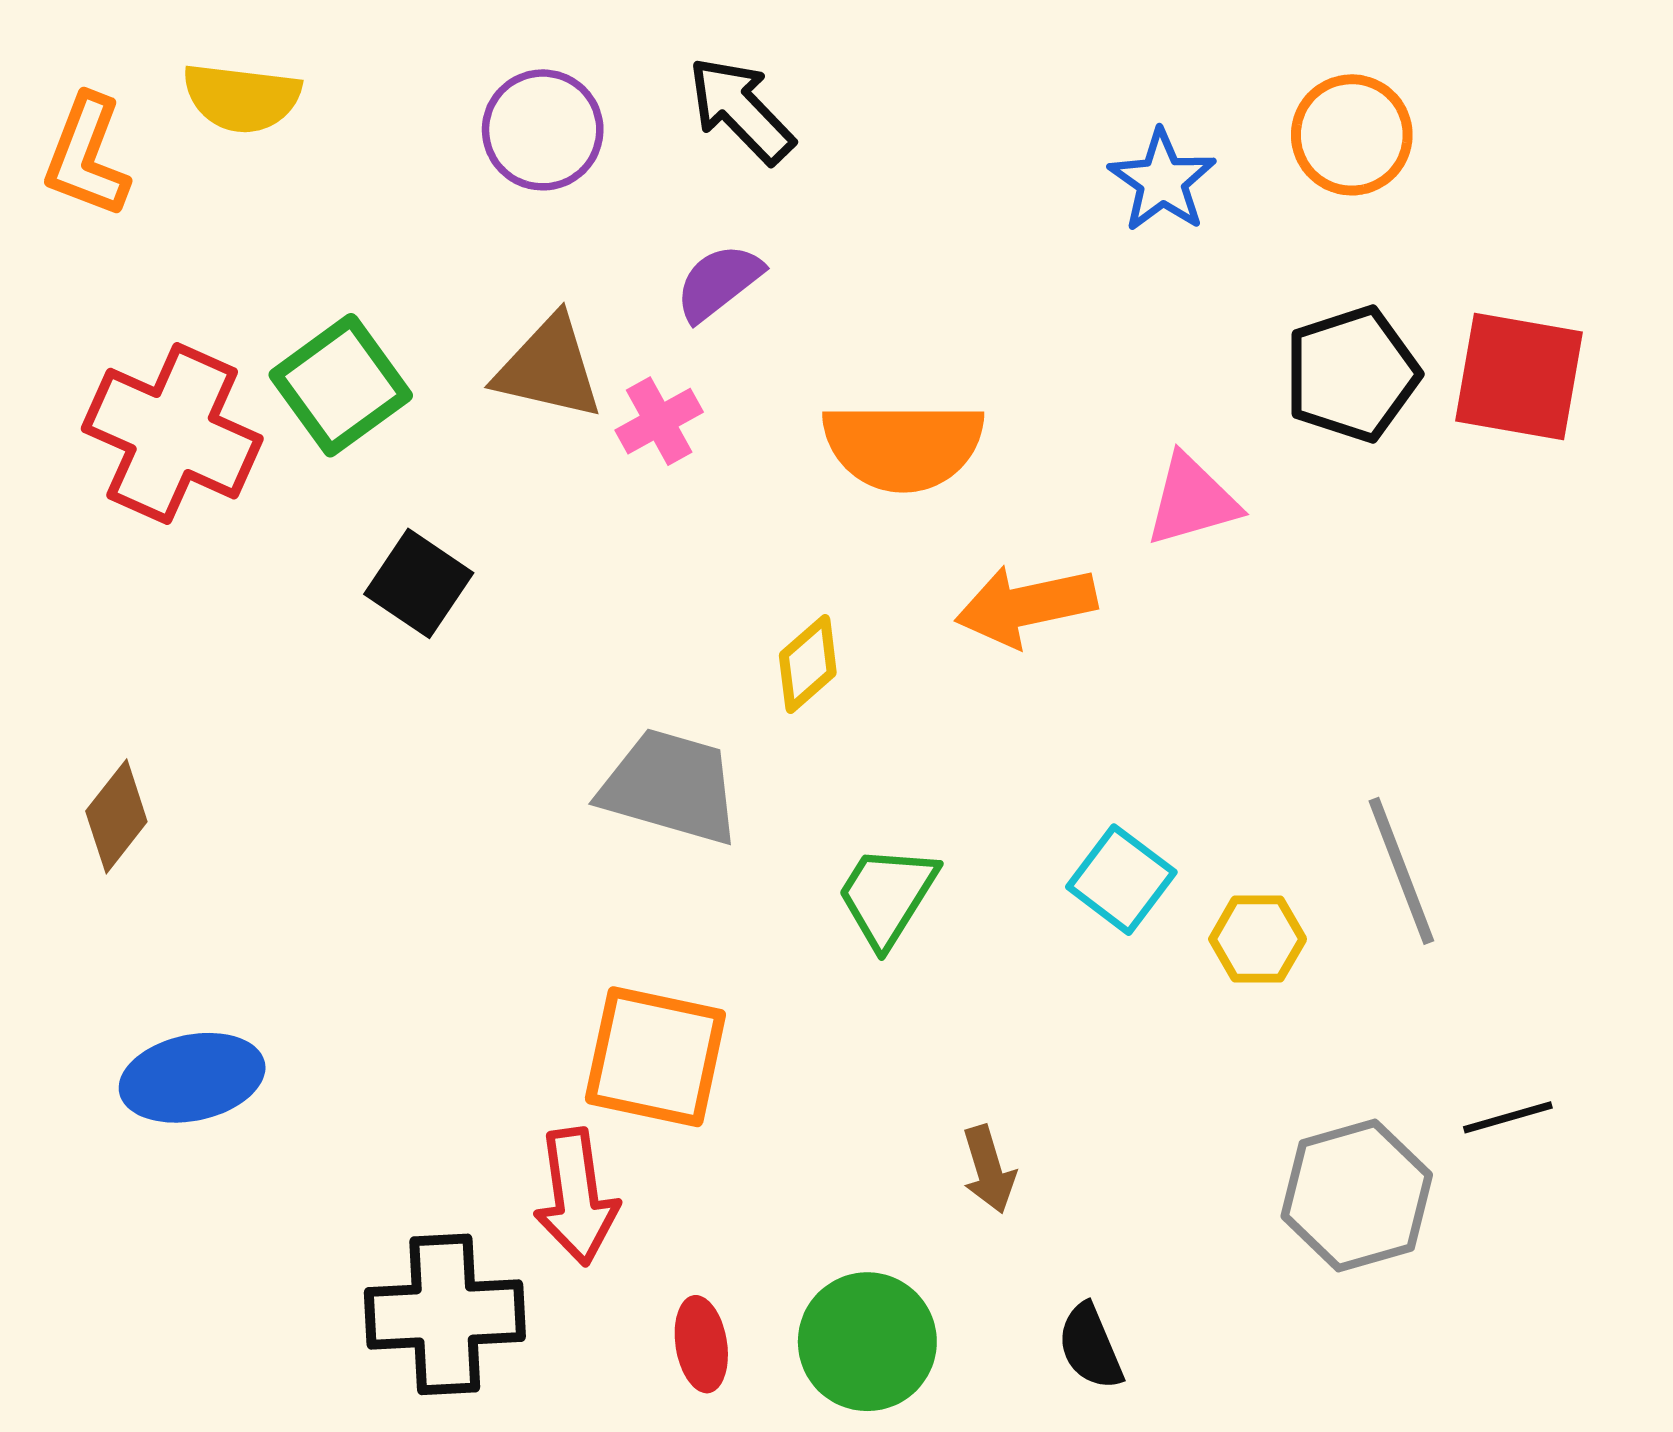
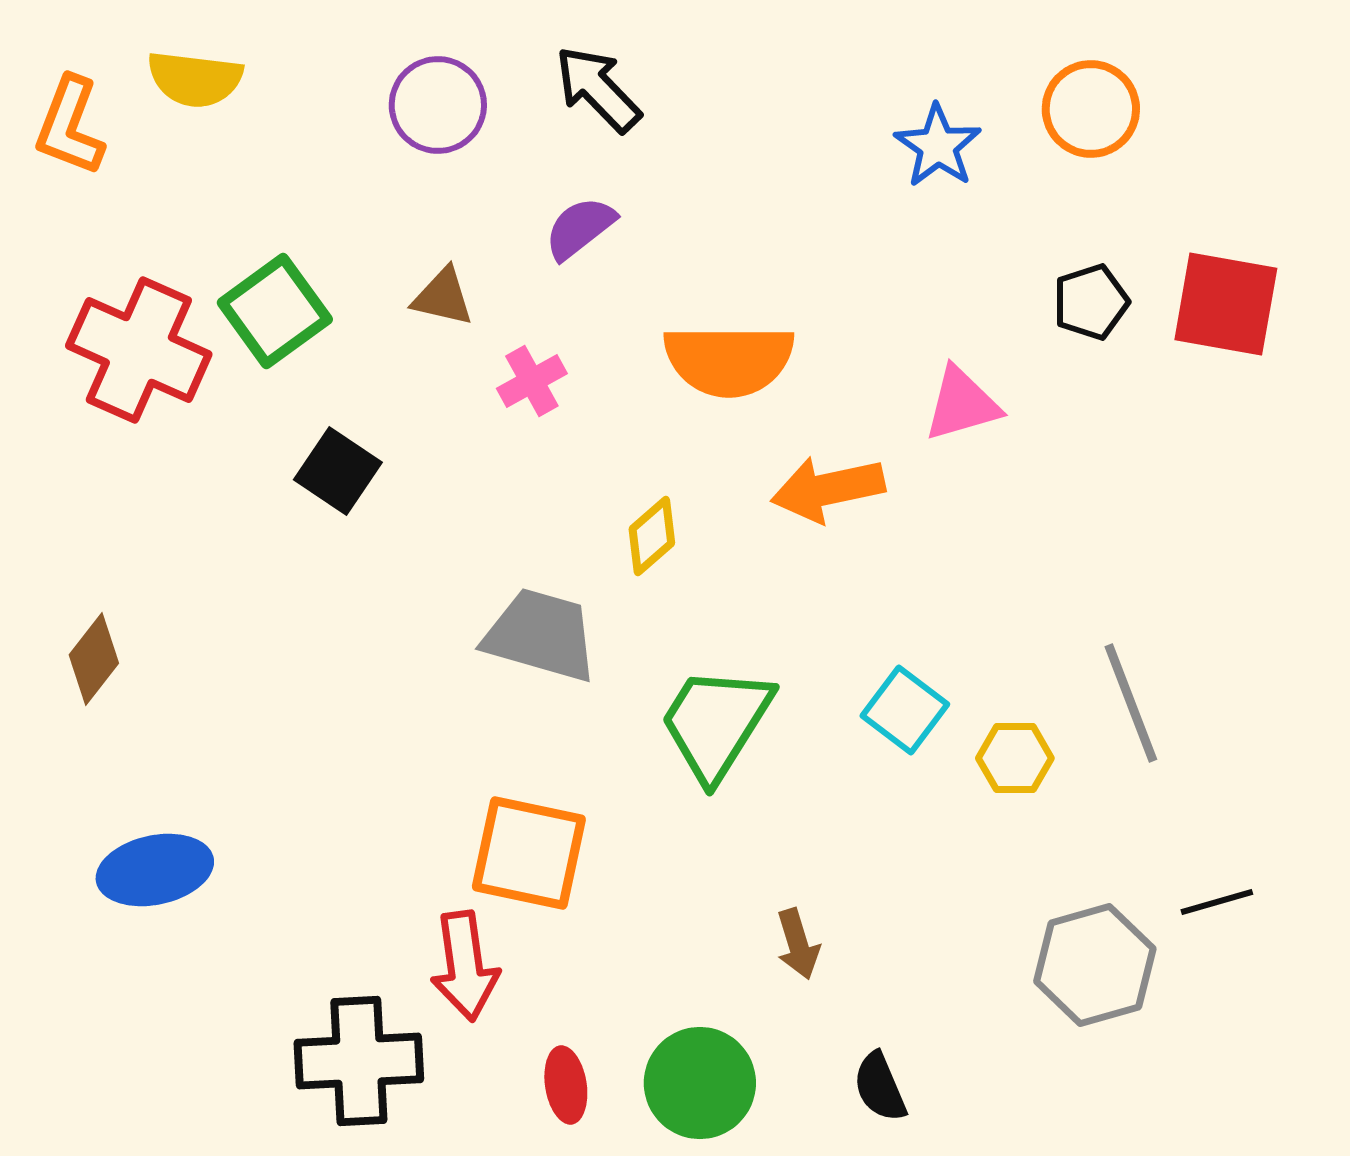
brown triangle: (549, 368) -> (443, 297), size x0.7
black pentagon: (1352, 374) -> (1091, 302), size x0.7
pink cross: (659, 421) -> (532, 381), moved
green trapezoid: (887, 896) -> (716, 723), size x1.4

